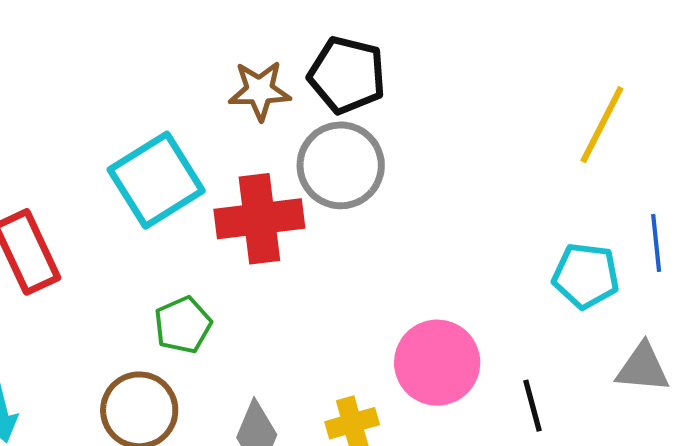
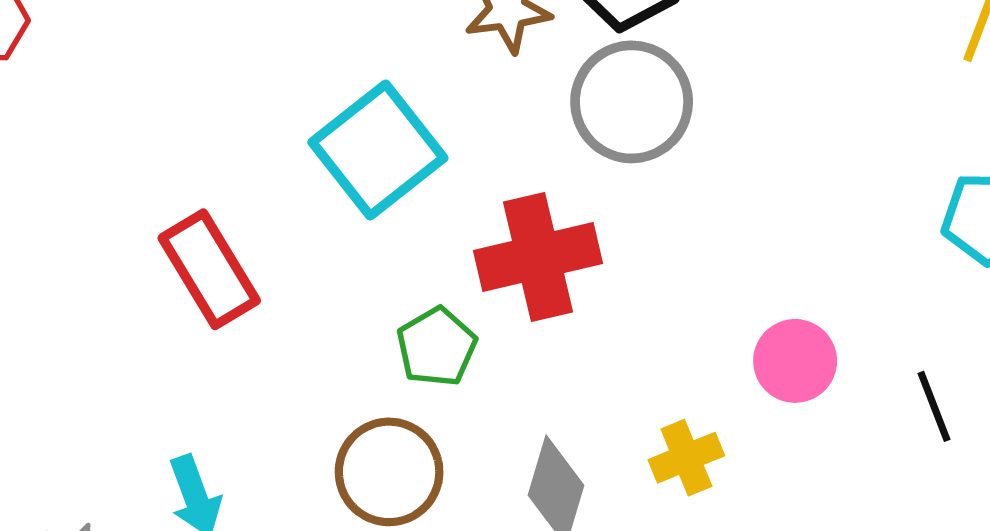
red cross: (259, 219) -> (538, 257), moved
pink circle: (437, 363) -> (795, 361), size x0.7

